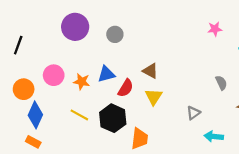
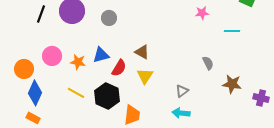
black line: (18, 45) -> (41, 14), moved
cyan arrow: (214, 136) -> (181, 113), moved

